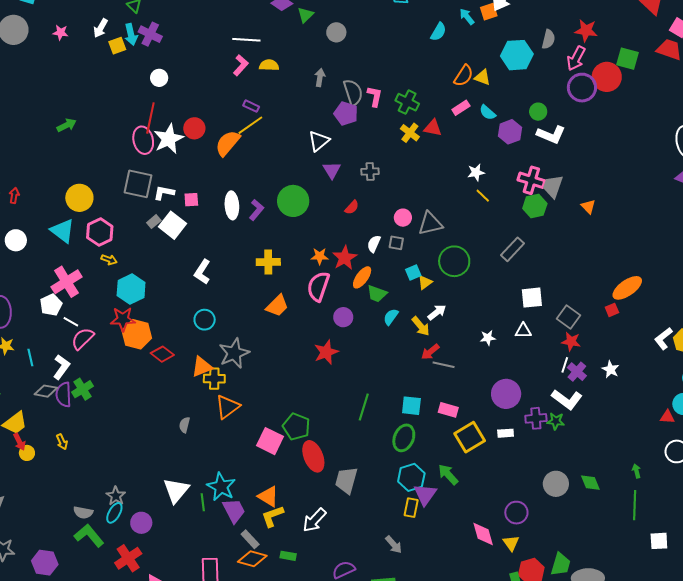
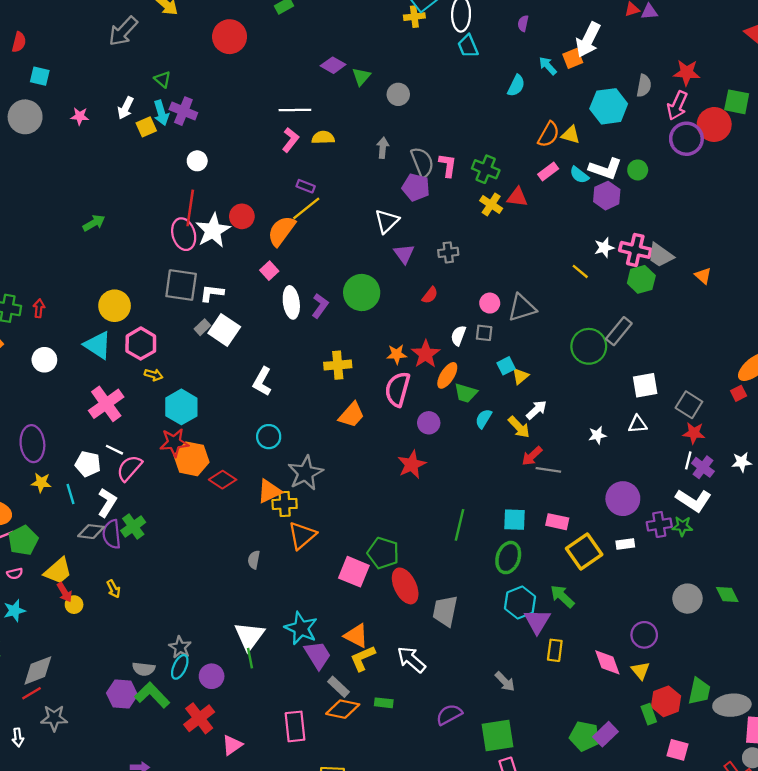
white L-shape: (551, 135) -> (605, 169), moved
white star: (476, 172) -> (604, 248), moved
gray trapezoid: (553, 186) -> (660, 255), turned -70
pink square: (191, 200) -> (269, 271), moved, turned -35
green circle: (454, 261) -> (589, 346), moved
white pentagon: (51, 305) -> (88, 464), moved, turned -30
white star: (611, 369) -> (742, 462), turned -30
green line: (203, 502) -> (250, 658), moved
yellow rectangle: (411, 508) -> (555, 650), moved
white arrow: (314, 520) -> (411, 660), turned 92
purple hexagon: (45, 563) -> (122, 694), moved

